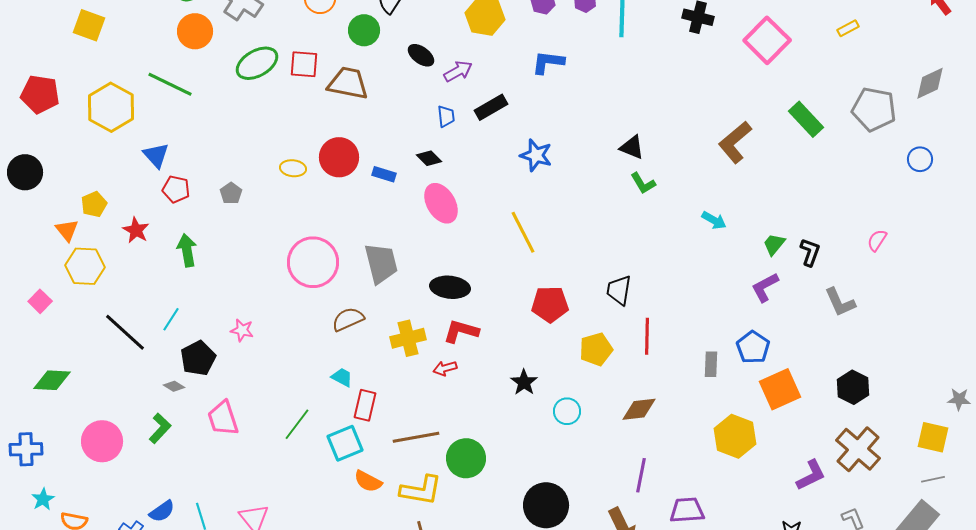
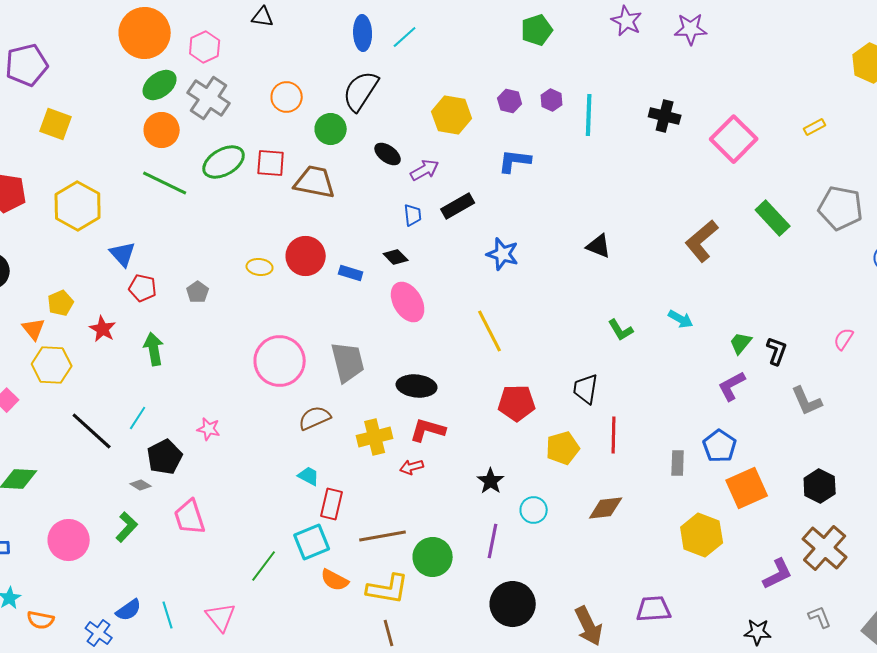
green line: (170, 84) -> (165, 183), moved
green L-shape: (643, 183) -> (621, 330), moved
green line: (297, 424) -> (264, 566), moved
purple line: (641, 475) -> (493, 541), moved

